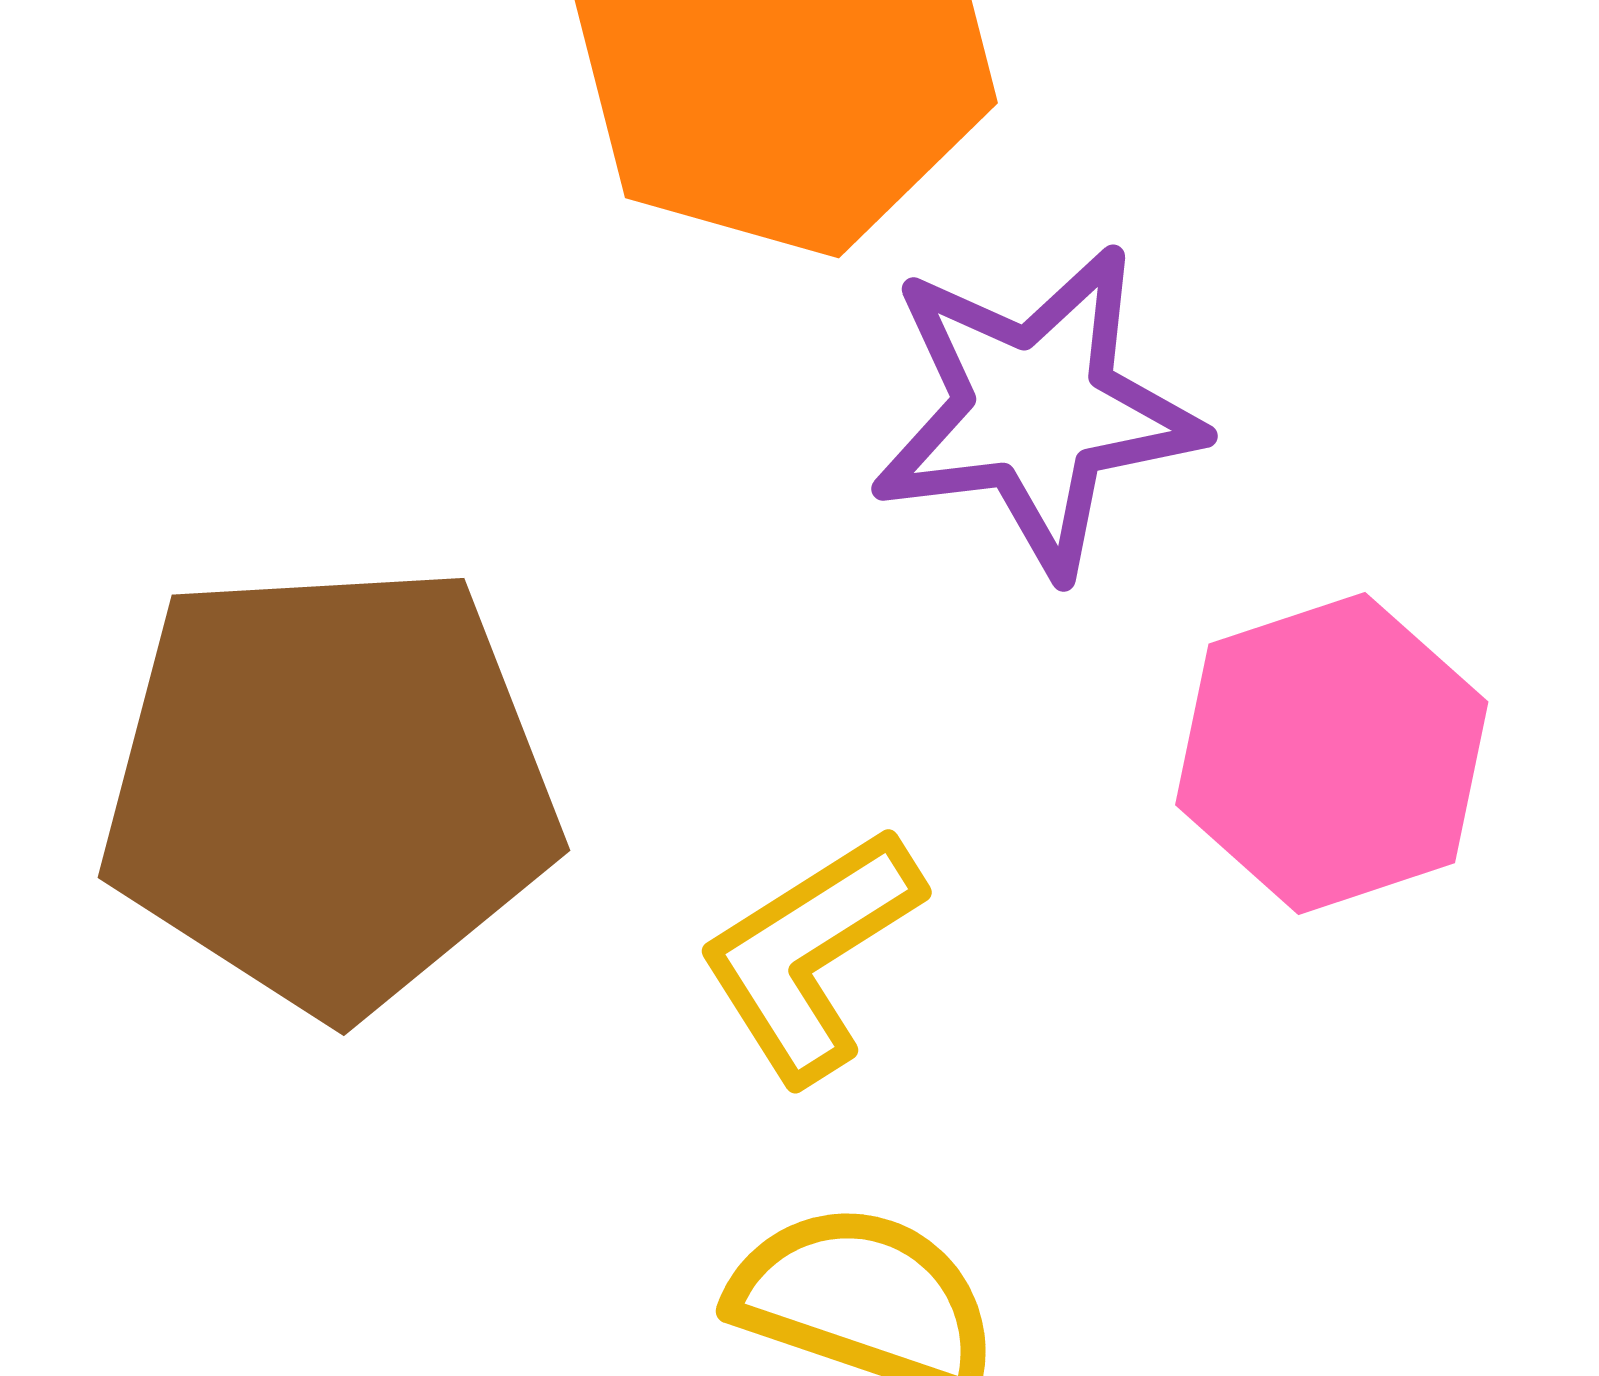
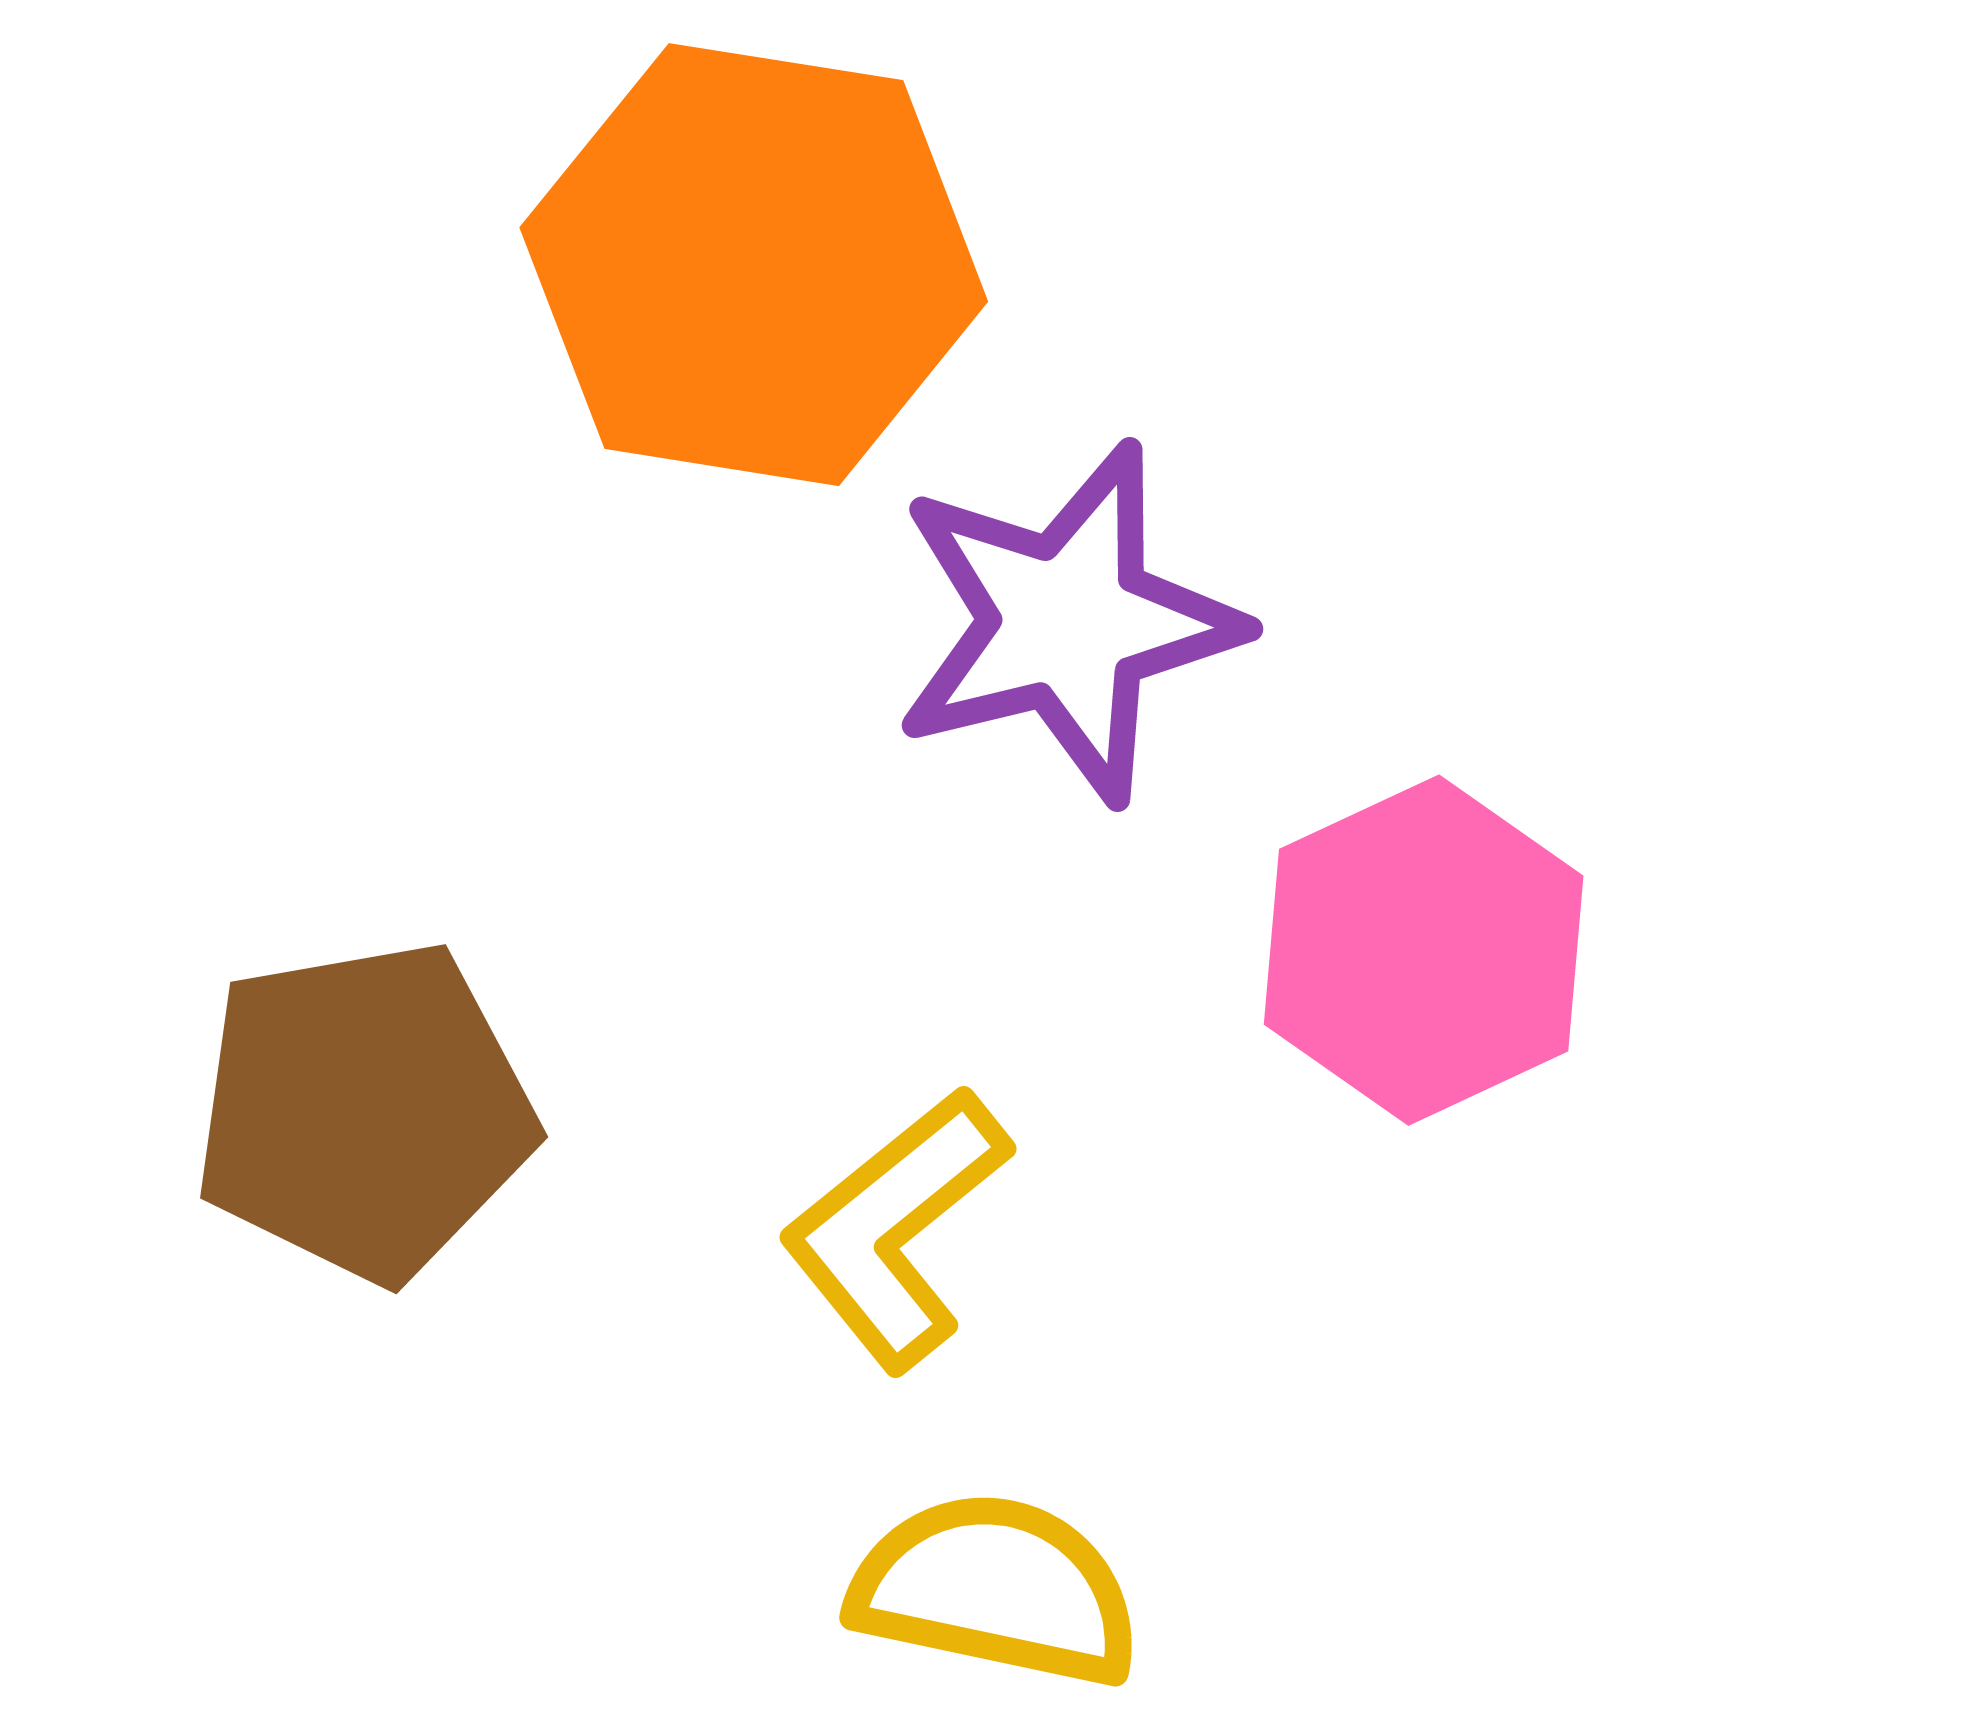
brown pentagon: (330, 787) -> (364, 1111), size x0.7

